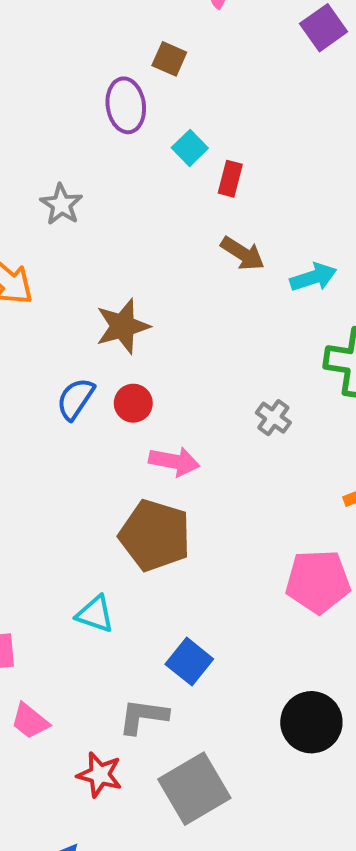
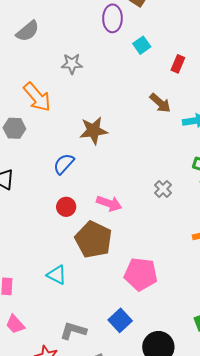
red rectangle: (230, 179) -> (178, 64), moved
gray star: (61, 204) -> (72, 64), turned 30
red circle: (133, 403) -> (66, 207), moved
pink pentagon: (318, 581) -> (141, 274), moved
blue square: (189, 662) -> (120, 320), moved

